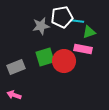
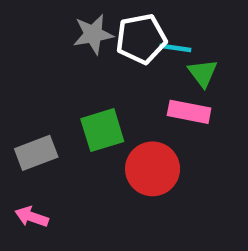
gray star: (41, 26) -> (93, 34), moved
green triangle: (89, 32) -> (203, 73), turned -48
red circle: (64, 61) -> (153, 169), moved

